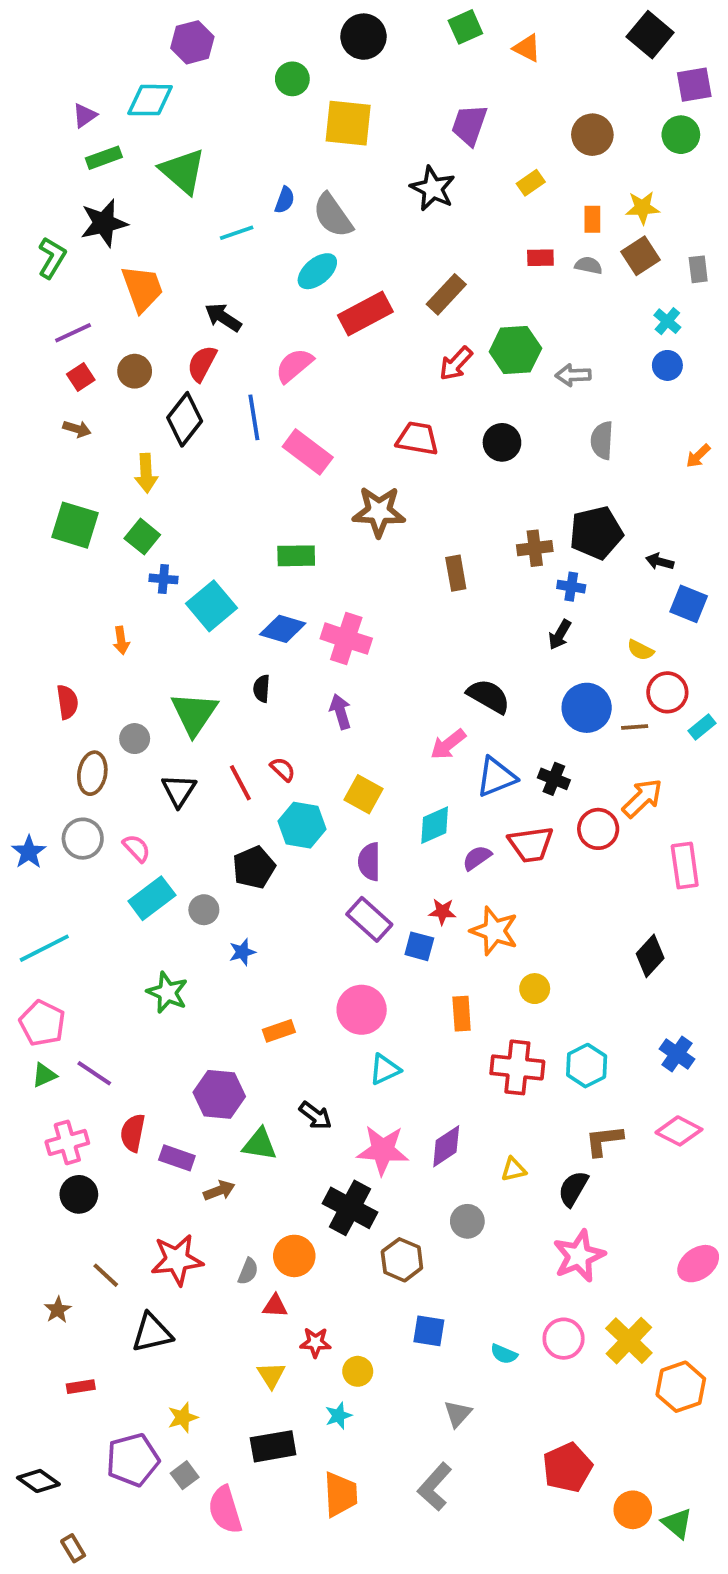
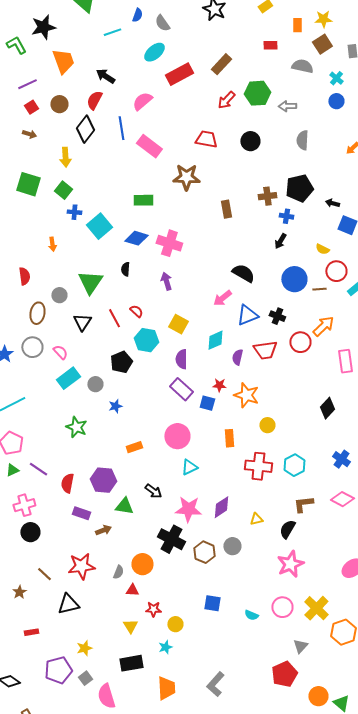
gray semicircle: (333, 215) -> (162, 23), size x0.7
green L-shape: (52, 258) -> (16, 45), turned -60
gray semicircle: (589, 265) -> (302, 66), moved, size x1.5
purple semicircle: (477, 858) -> (237, 357), turned -42
red semicircle: (133, 1133) -> (67, 483), moved
brown hexagon: (402, 1260) -> (204, 552), moved
gray triangle: (458, 1414) -> (300, 646), moved

